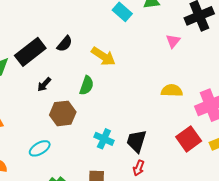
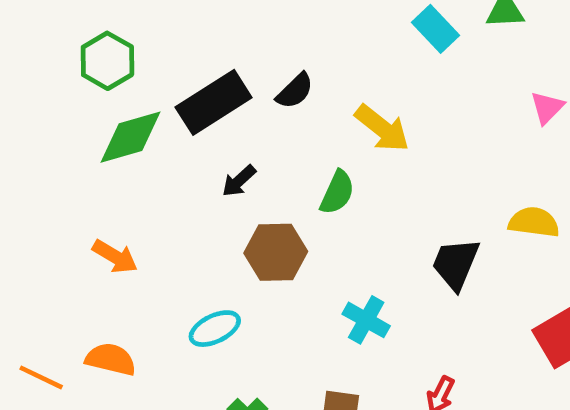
black trapezoid: (136, 141) -> (456, 264), moved

